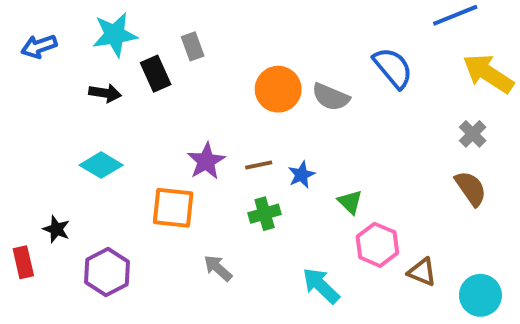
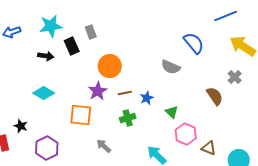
orange circle: (278, 89) -> (110, 66), moved
gray semicircle: (331, 97) -> (171, 67), moved
brown semicircle: (471, 188) -> (215, 96), moved

